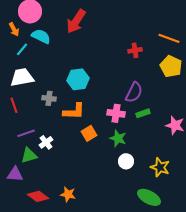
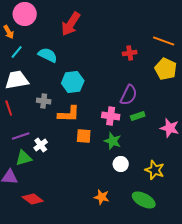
cyan semicircle: (41, 36) -> (48, 55), moved
orange square: (89, 133) -> (84, 136), turned 35
orange star: (68, 194) -> (102, 197), moved

